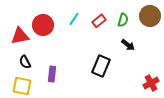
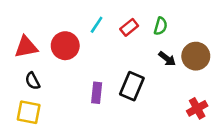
brown circle: (150, 16) -> (196, 56), moved
red circle: (43, 25) -> (65, 46), moved
purple rectangle: (52, 74) -> (97, 93), moved

